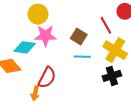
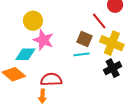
pink star: (45, 36) -> (43, 40), turned 30
brown square: (79, 37) -> (84, 39), moved
red semicircle: (47, 78) -> (51, 80), turned -110

